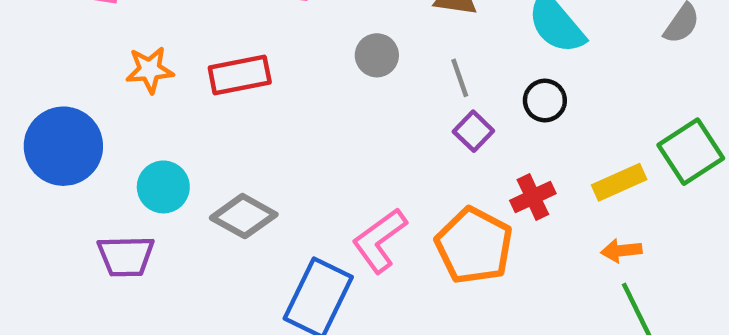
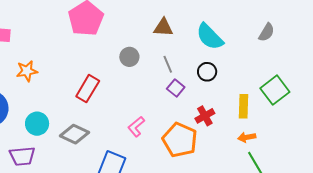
red rectangle: (240, 75) -> (88, 89), moved, turned -44
yellow rectangle: (619, 182) -> (243, 106), turned -60
pink L-shape: (380, 240) -> (136, 127), moved, size x0.7

